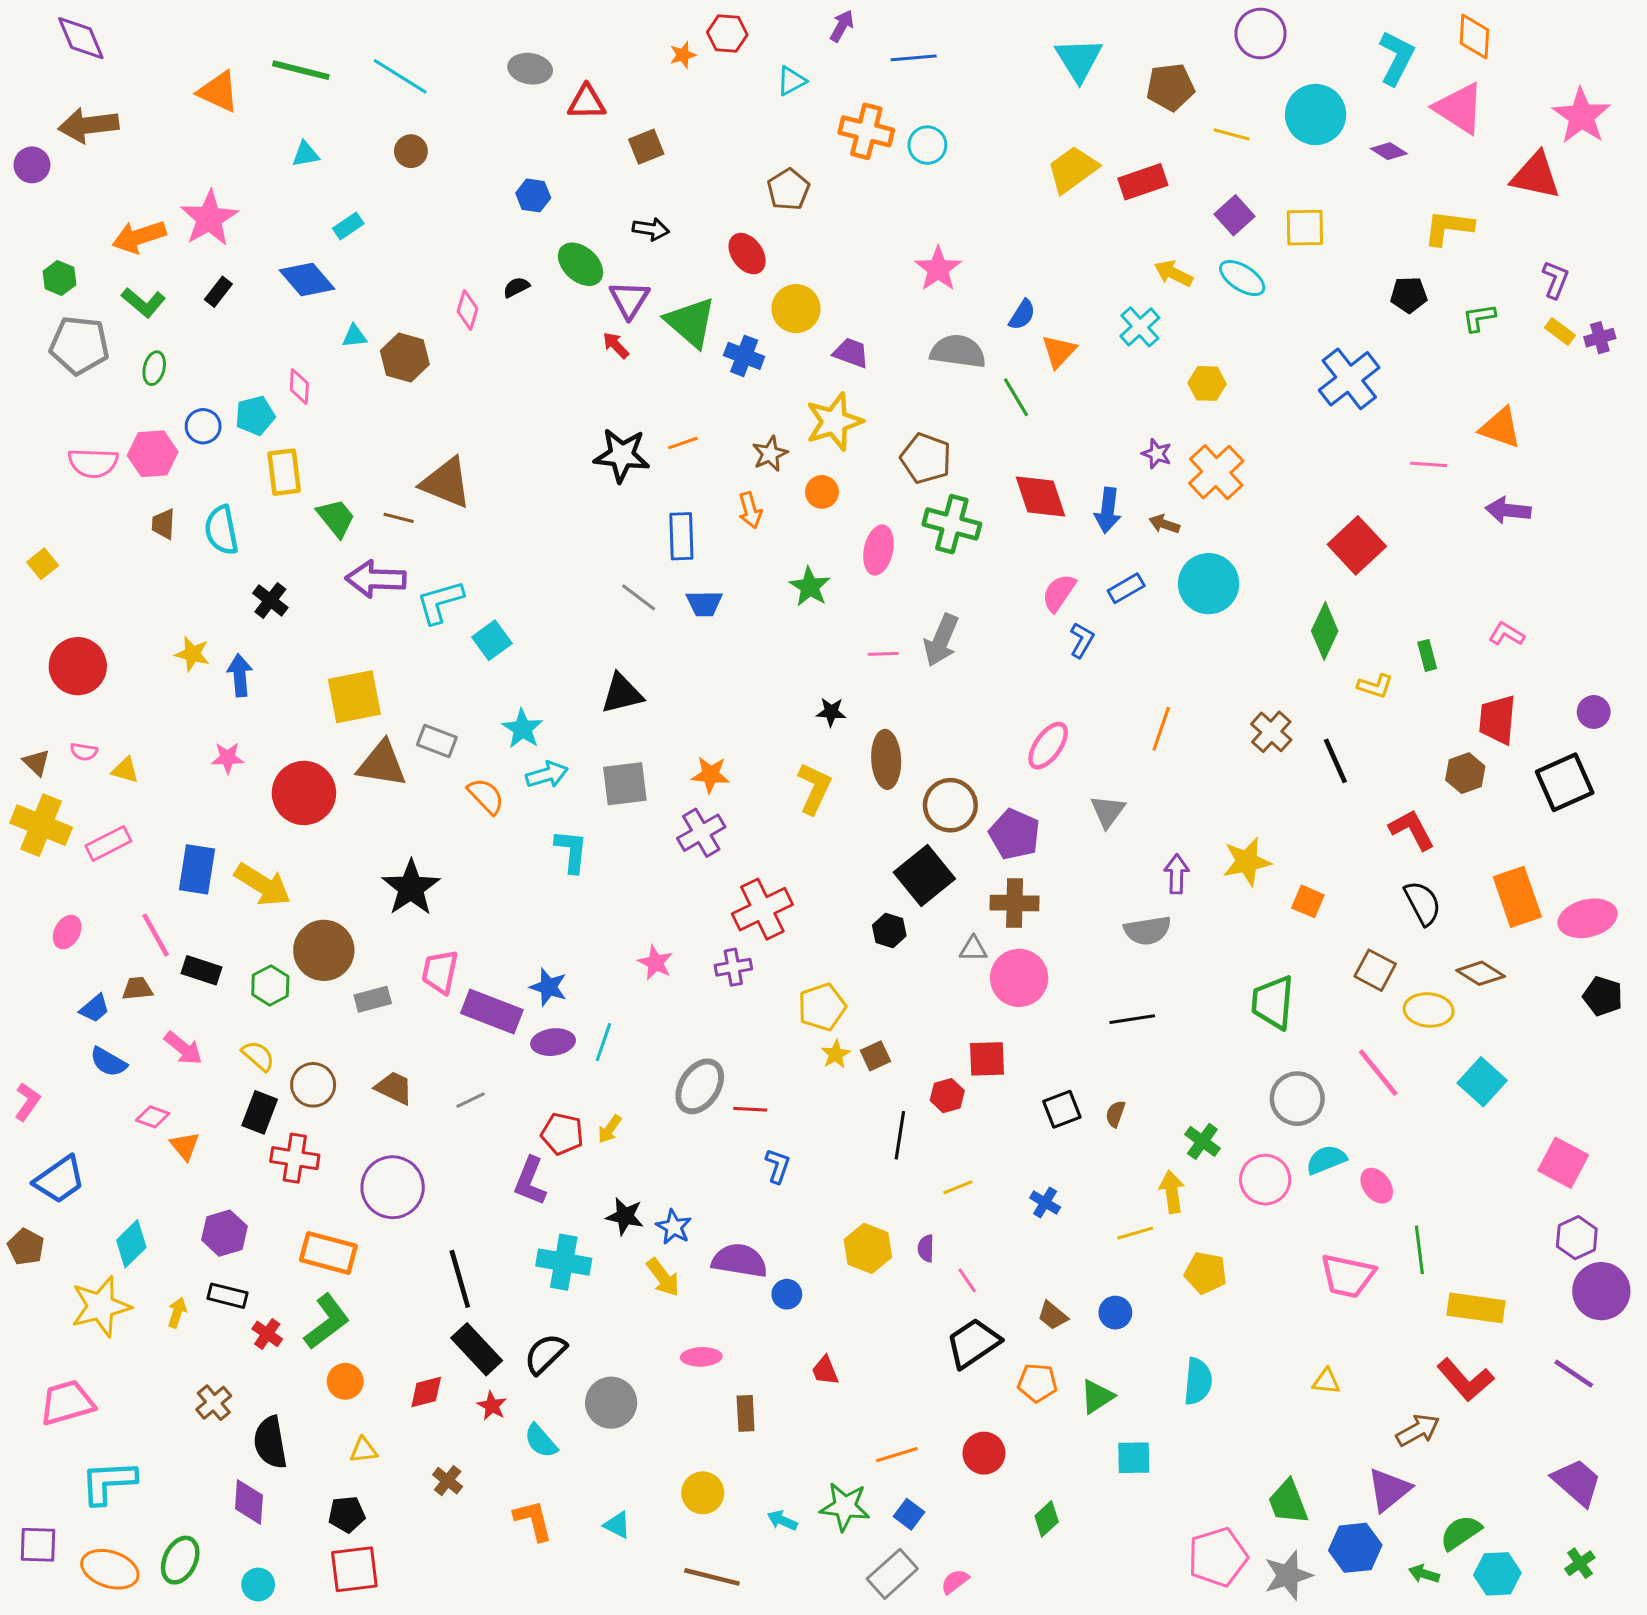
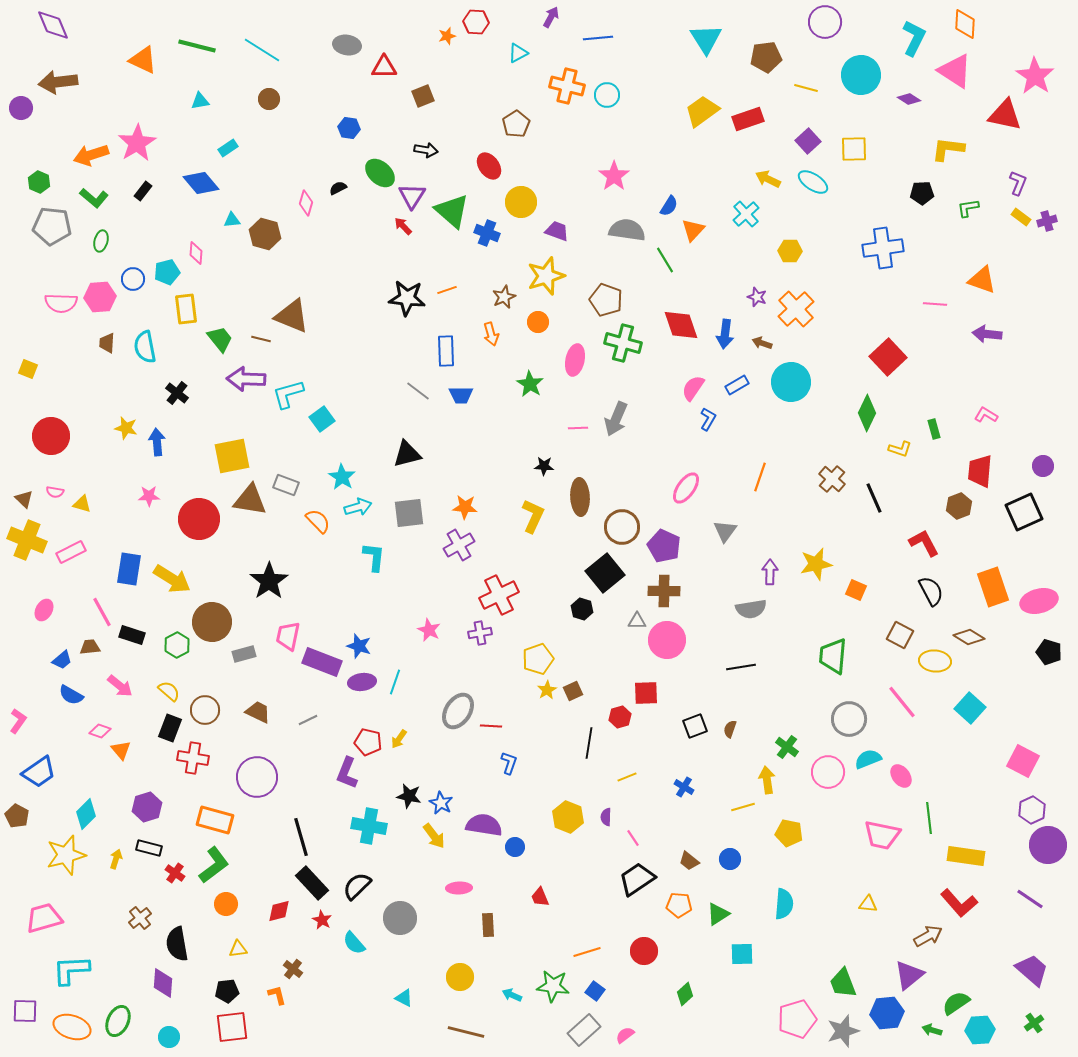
blue cross: (1349, 379) -> (883, 248), turned 30
yellow square: (43, 564) -> (28, 369), turned -30
orange L-shape: (533, 1520) -> (277, 995), moved, size x0.7

